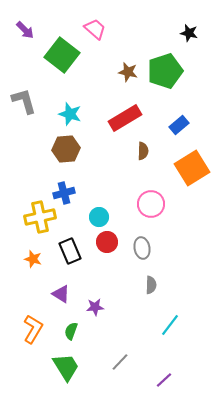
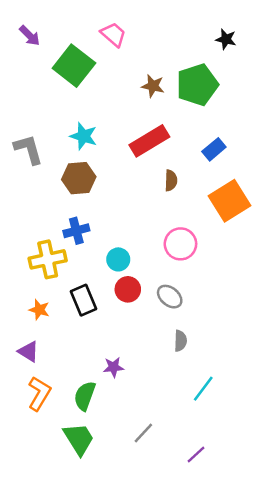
gray L-shape: (24, 101) -> (28, 149), moved
gray ellipse: (142, 248) -> (170, 297), turned -40
purple triangle: (61, 294) -> (28, 352), moved
green semicircle: (71, 331) -> (85, 396), size x1.4

